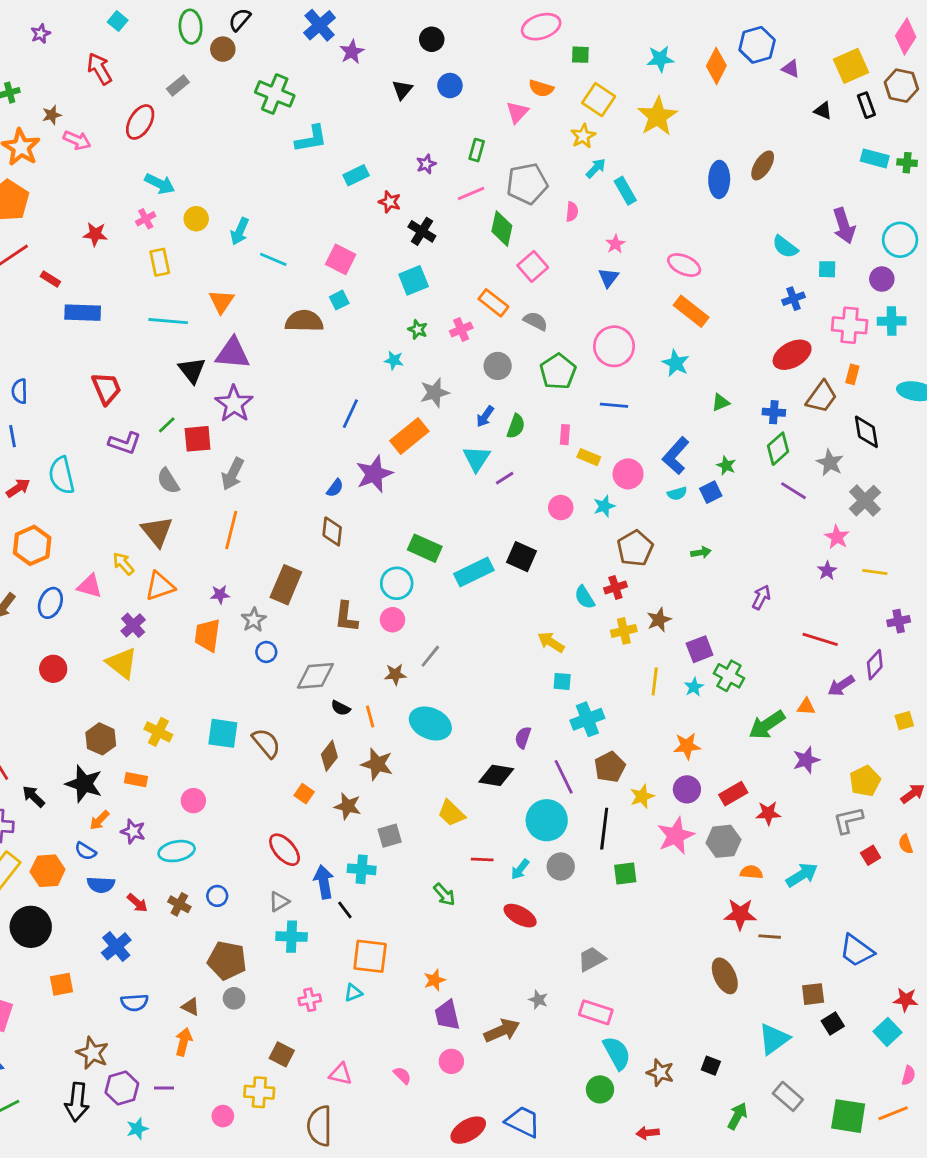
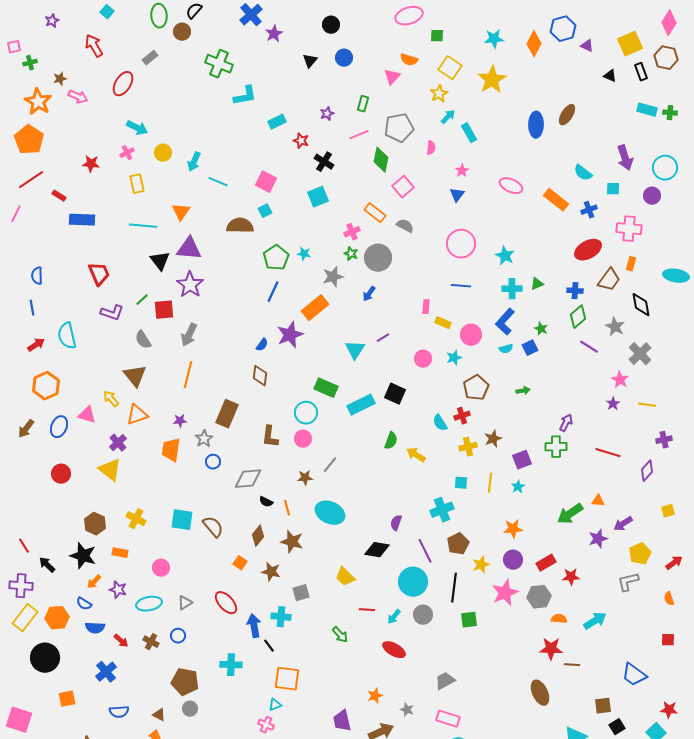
orange rectangle: (691, 311) -> (556, 200), moved
cyan cross: (892, 321) -> (512, 289), moved
green star: (418, 329) -> (351, 254), moved
gray circle: (498, 366) -> (378, 258), size x1.4
green pentagon: (558, 372) -> (276, 258), moved
green semicircle: (516, 426) -> (391, 441), moved
cyan triangle: (477, 458) -> (355, 350), moved
green cross: (729, 676) -> (556, 447), moved, turned -30
cyan square: (562, 681) -> (461, 483), moved
purple arrow: (841, 686) -> (623, 524), moved
red square: (871, 855) -> (668, 640), moved, turned 32
gray triangle: (279, 902) -> (185, 603), moved
orange star: (435, 980) -> (375, 696), moved
pink cross: (310, 1000) -> (266, 725), moved, turned 35

